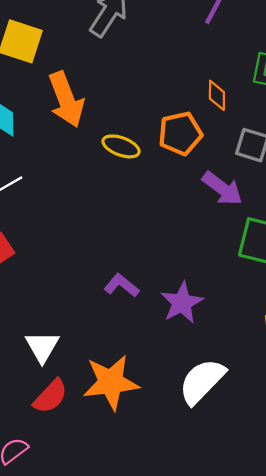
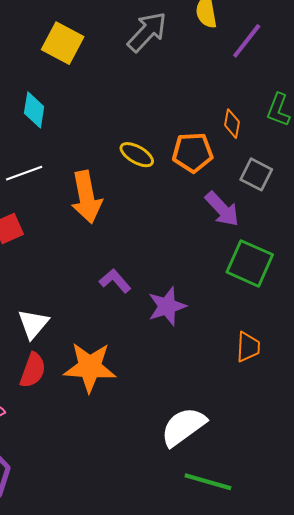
orange arrow: (66, 99) -> (86, 197), moved
white semicircle: (202, 381) -> (183, 427), moved
red semicircle: (50, 396) -> (33, 370), turned -33

